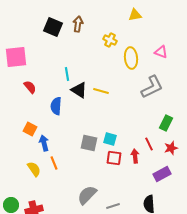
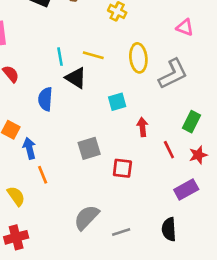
yellow ellipse: (131, 58) -> (138, 58), moved
yellow line: (101, 91) -> (93, 55), moved
cyan square: (110, 139) -> (117, 102), moved, turned -32
gray square: (89, 143) -> (89, 148), turned -30
red arrow: (135, 156) -> (142, 127), moved
yellow semicircle: (34, 169) -> (16, 196), moved

